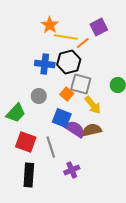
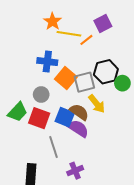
black hexagon: (69, 62) -> (106, 72), moved
gray square: (81, 84) -> (84, 82), turned -30
orange square: (67, 94) -> (66, 78), moved, size x1.5
brown semicircle: (92, 130) -> (79, 112), moved, turned 48
red square: (26, 142) -> (39, 118), moved

